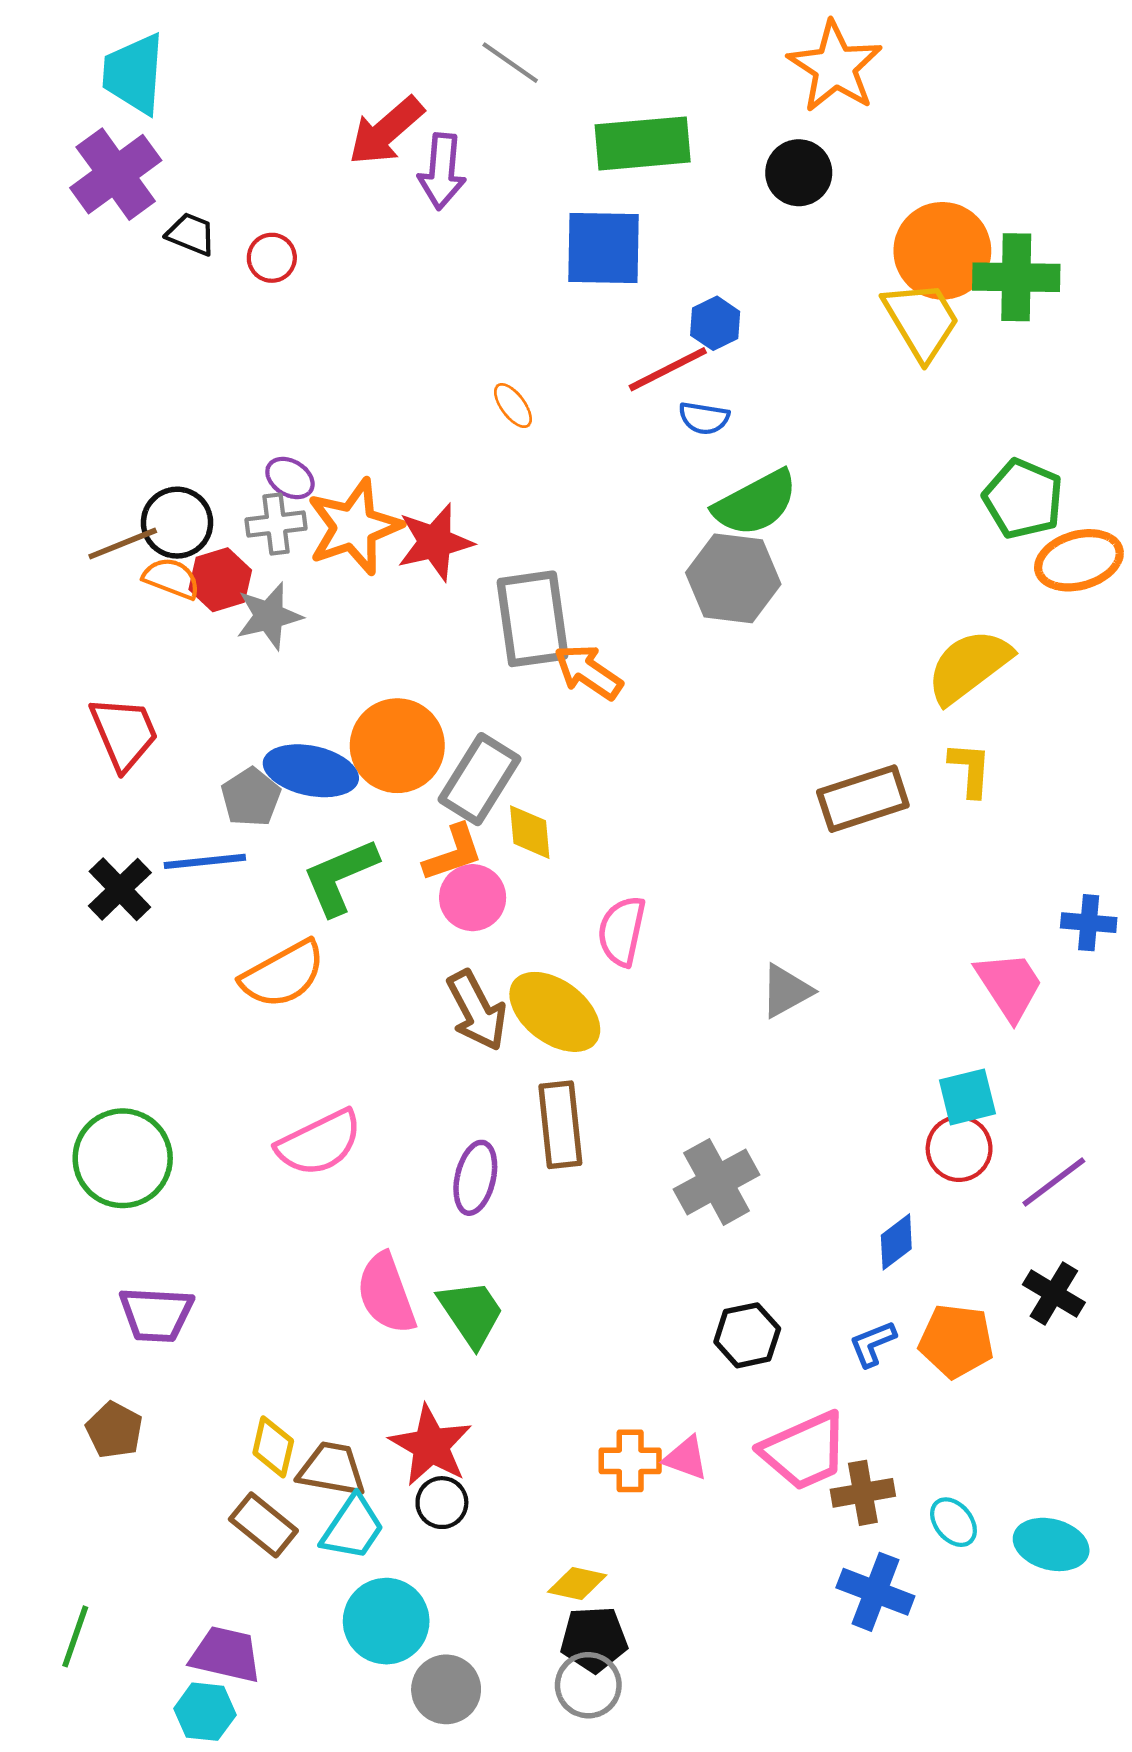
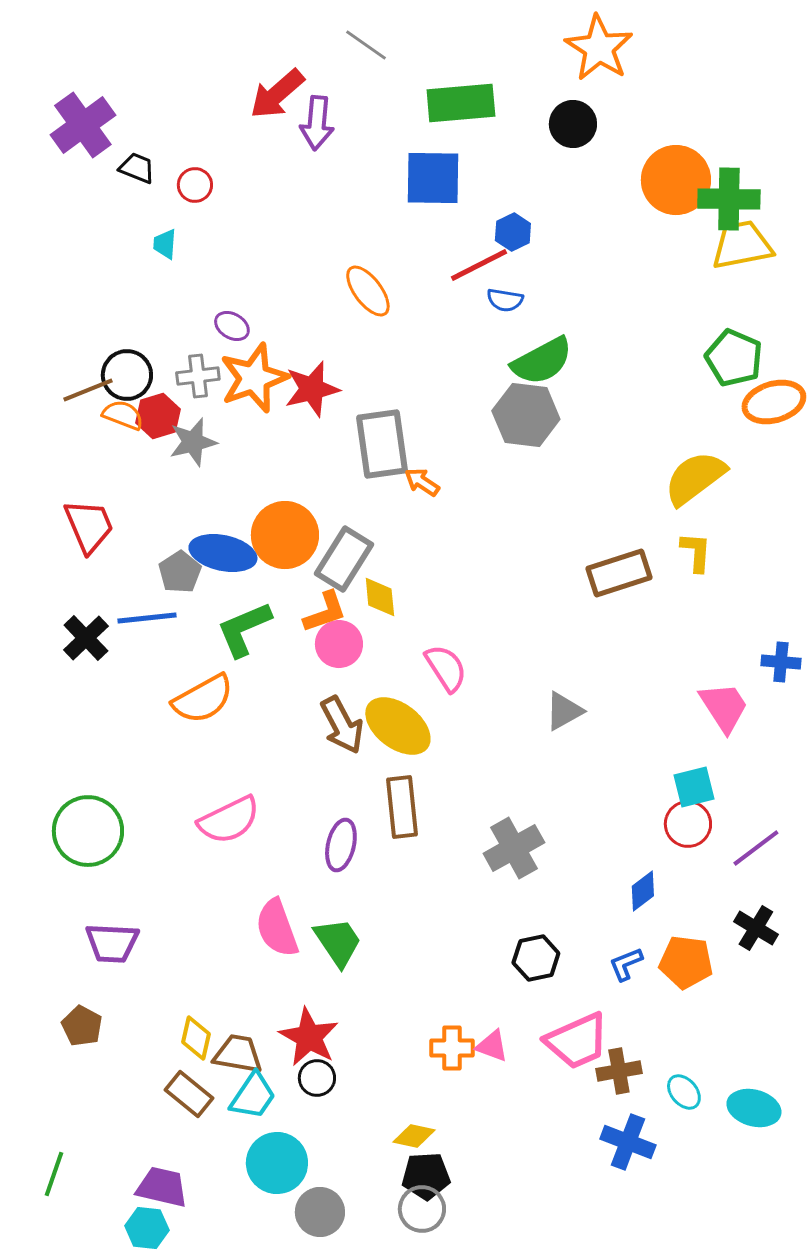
cyan trapezoid: (134, 74) -> (165, 244), moved, size x0.5
yellow trapezoid: (921, 320) -> (742, 245), moved, turned -70
orange ellipse: (513, 406) -> (368, 291), size x1.6
purple ellipse: (290, 478) -> (232, 326), moved
orange arrow: (588, 672) -> (422, 482), size x0.7
pink semicircle: (622, 931) -> (446, 668), turned 135

